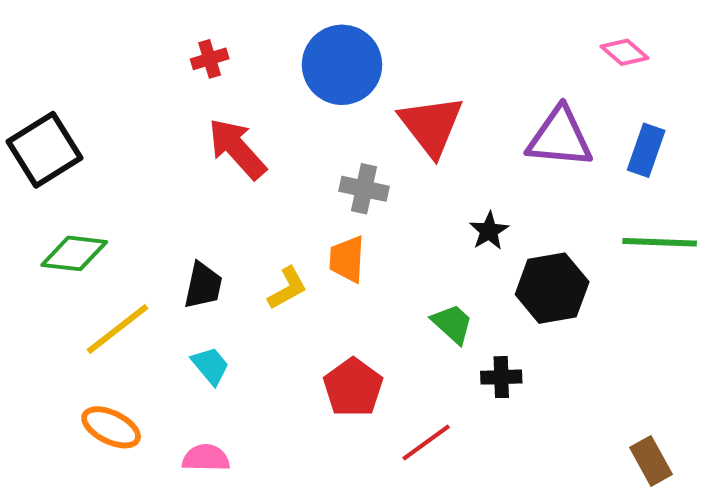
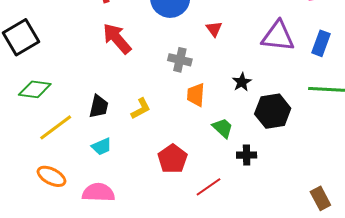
red triangle: (431, 126) -> (214, 29), size x0.5
orange trapezoid: (347, 259) -> (196, 95), moved
cyan trapezoid: (210, 366) -> (102, 147), turned 105
pink semicircle: (206, 458) -> (98, 193), size x1.4

